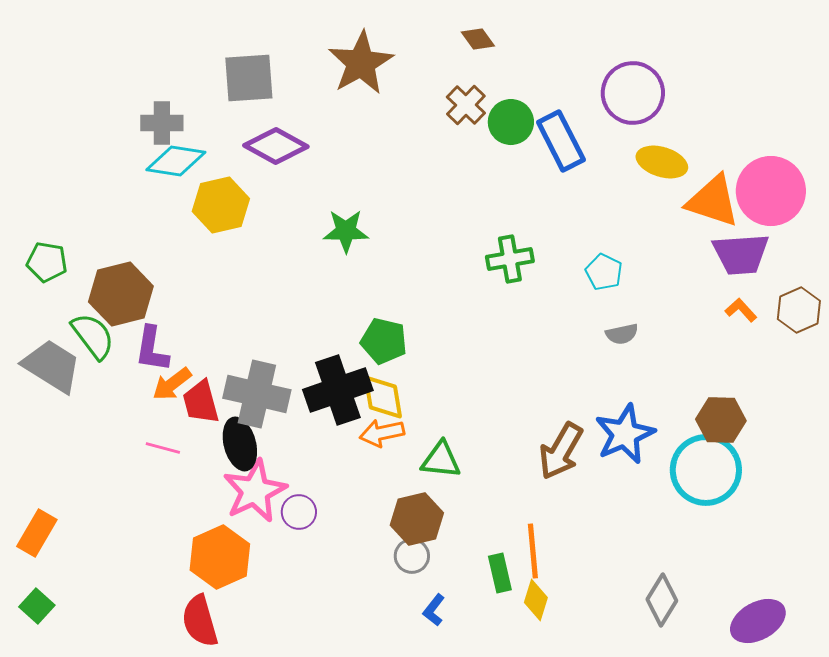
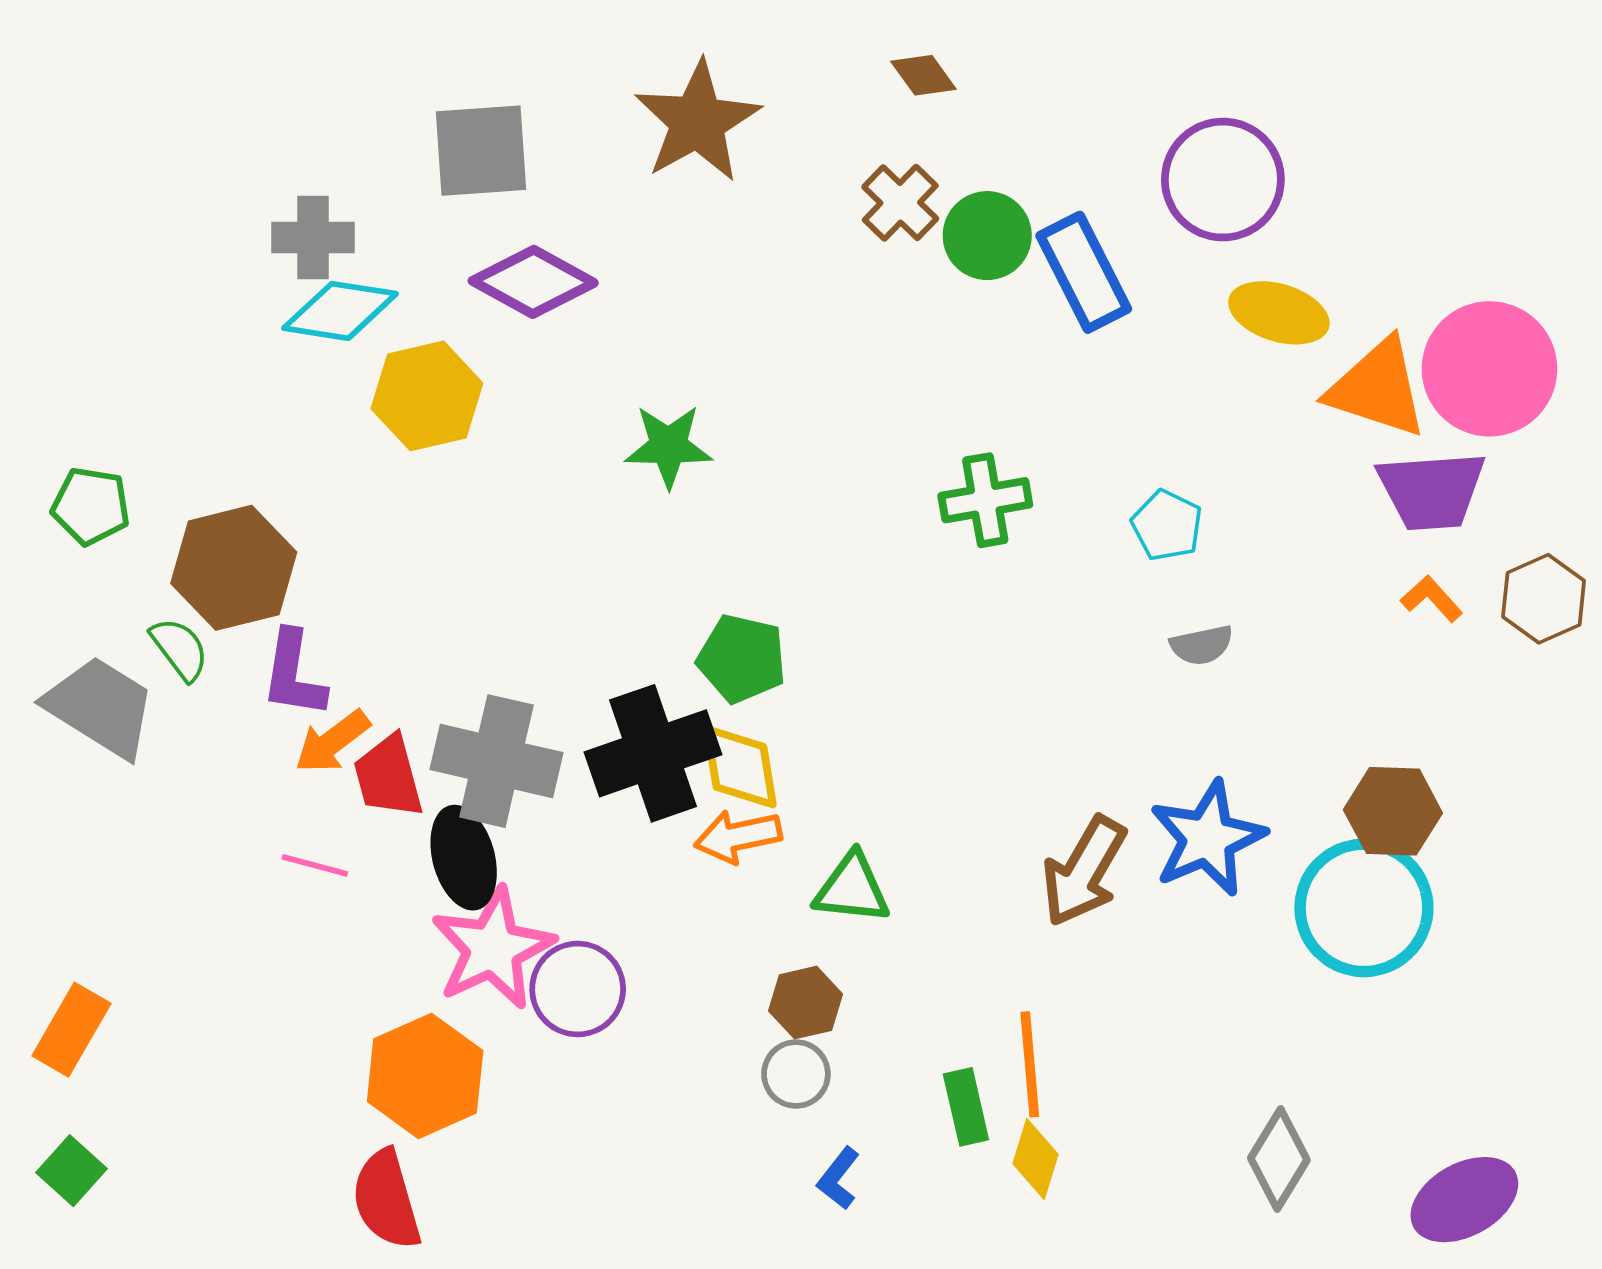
green semicircle: (93, 336) -> (180, 649), size x0.7
purple circle: (299, 512) -> (578, 989), size x1.4
brown hexagon: (417, 519) -> (806, 1003), size x0.7

